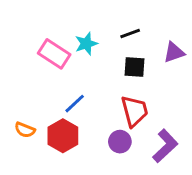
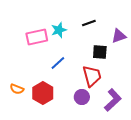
pink rectangle: (54, 54) -> (37, 37), turned -45
black square: (135, 67) -> (100, 52), moved
blue line: (75, 104) -> (58, 63), moved

